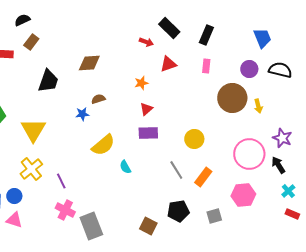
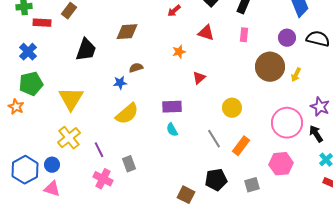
red arrow: (146, 42) -> (174, 11), moved, turned 120
red triangle: (168, 64) -> (206, 33), turned 36
yellow arrow: (258, 106) -> (296, 75), turned 40
red triangle: (146, 109) -> (199, 78), moved
purple rectangle: (148, 133) -> (172, 107), moved
yellow semicircle: (103, 145) -> (127, 114), moved
cyan semicircle: (125, 167) -> (172, 130), moved
gray rectangle: (91, 226) -> (129, 164), moved, size x0.6

